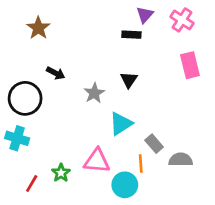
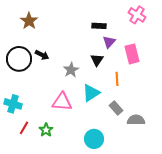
purple triangle: (145, 15) -> (109, 42), moved
pink rectangle: (190, 65) -> (132, 54), moved
black circle: (25, 98) -> (19, 59), moved
pink triangle: (97, 161) -> (62, 102), moved
orange line: (141, 164) -> (117, 79), moved
red line: (32, 183) -> (24, 128), moved

